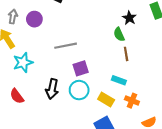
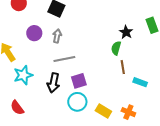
gray arrow: (13, 17) -> (57, 36), moved
green semicircle: (119, 34) -> (116, 48), turned 40
cyan rectangle: (119, 80) -> (140, 82), moved
black arrow: (52, 89) -> (53, 83), moved

